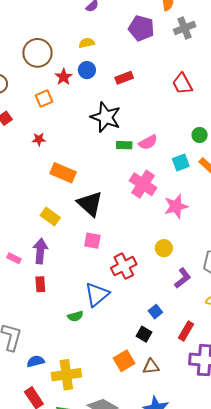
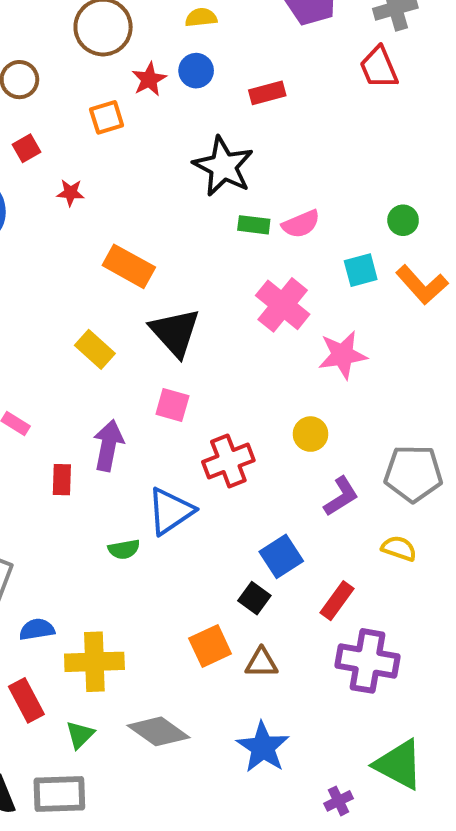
red trapezoid: (182, 84) -> (379, 67), moved
red star: (39, 139) -> (71, 193), moved
purple arrow: (40, 251) -> (108, 445), moved
blue square: (155, 312) -> (281, 556), size x1.5

